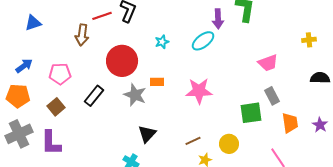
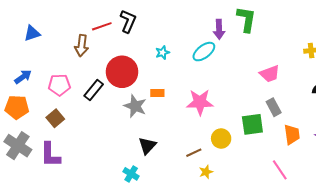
black rectangle: (94, 96) -> (94, 90), moved
gray cross: (19, 134) -> (18, 146), turned -32
yellow circle: (229, 144) -> (221, 139), moved

